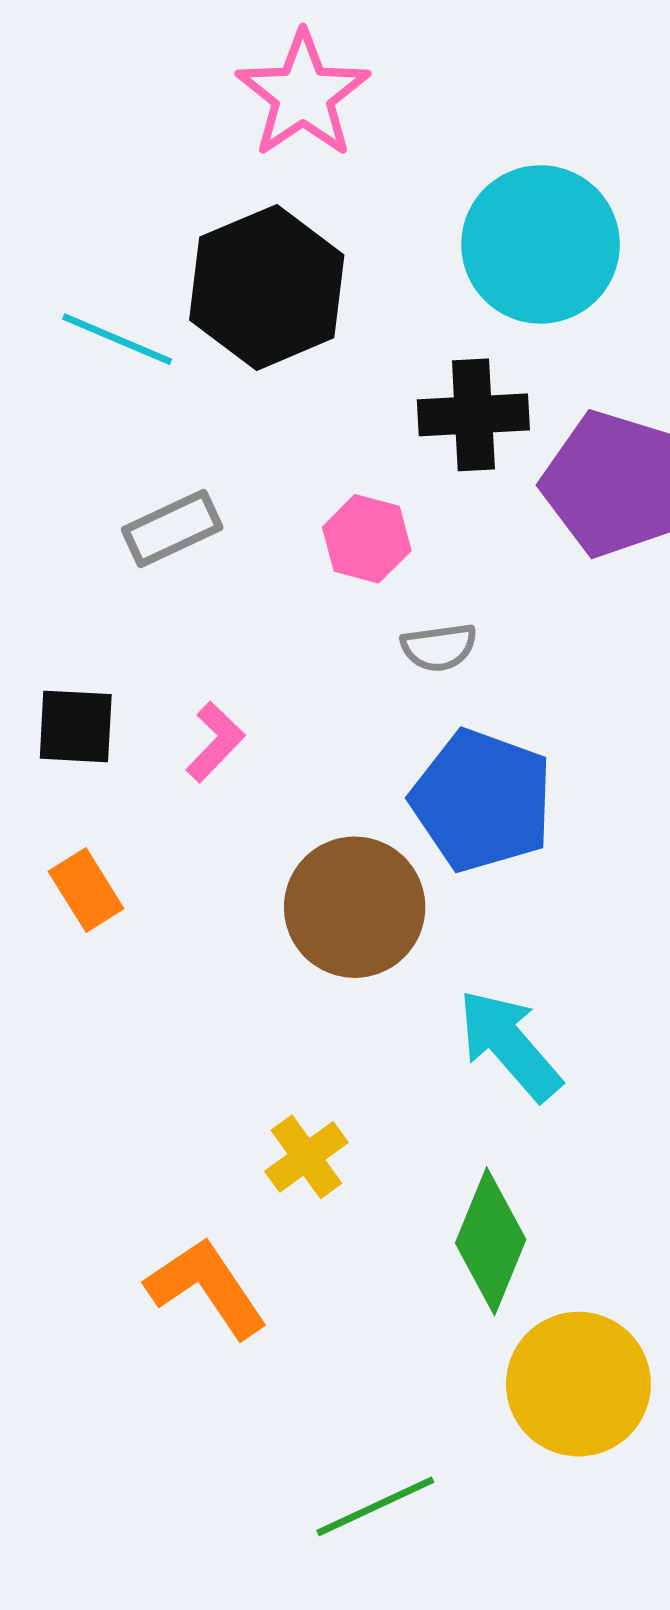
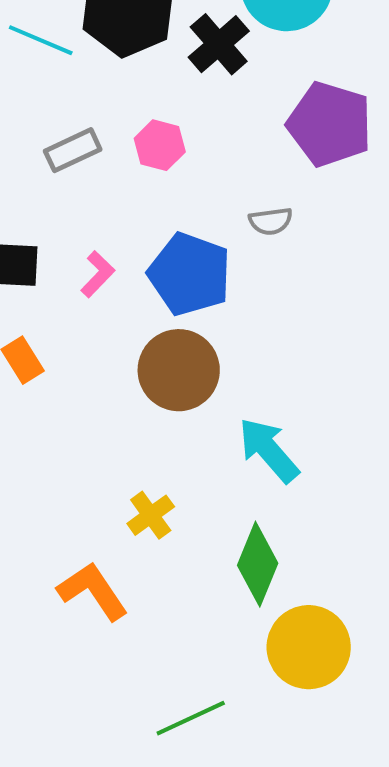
black cross: (473, 415) -> (219, 44), moved, turned -38
pink hexagon: (367, 539) -> (160, 145), moved
gray semicircle: (439, 647) -> (271, 221), moved
blue pentagon: (482, 800) -> (190, 274), moved

